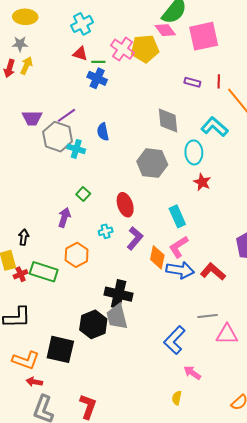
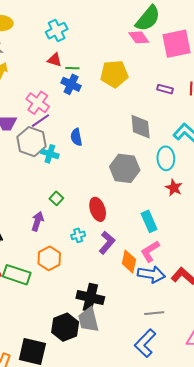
pink cross: (122, 49) -> (38, 103), moved
yellow pentagon: (145, 49) -> (114, 74), moved
gray line: (208, 316) -> (154, 313), moved

